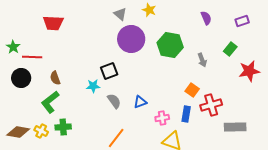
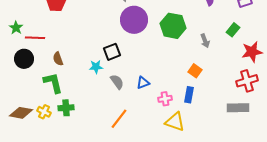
green L-shape: (50, 102) -> (53, 83), turned 115
red cross: (211, 105) -> (247, 81), moved

